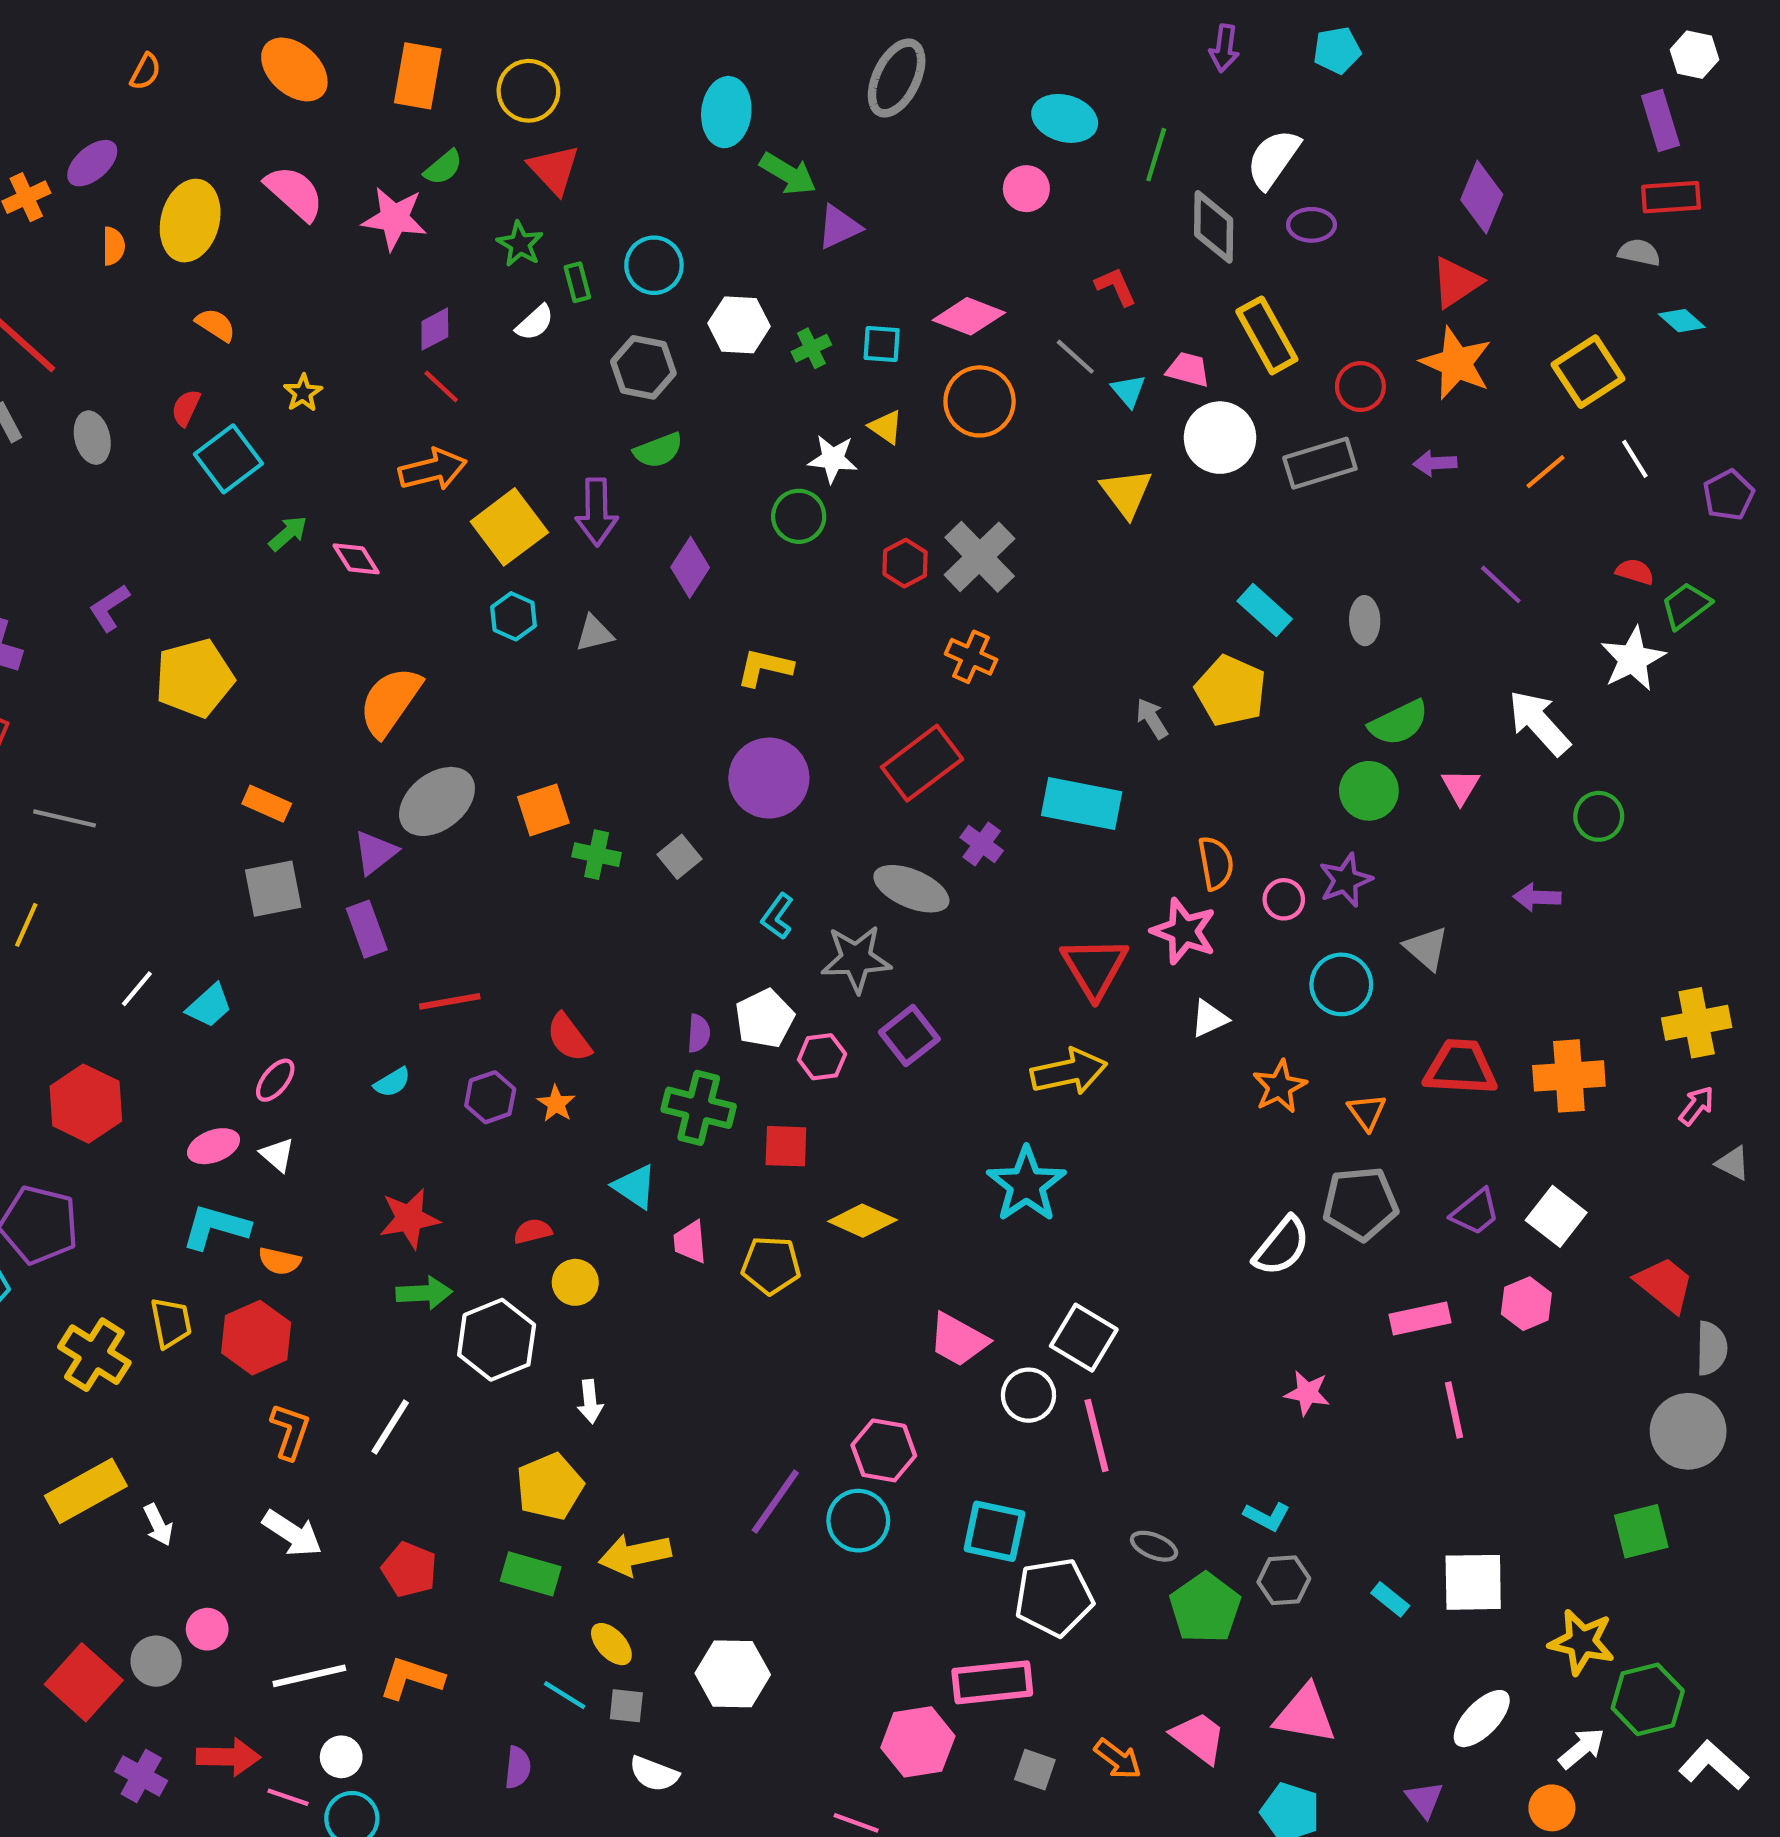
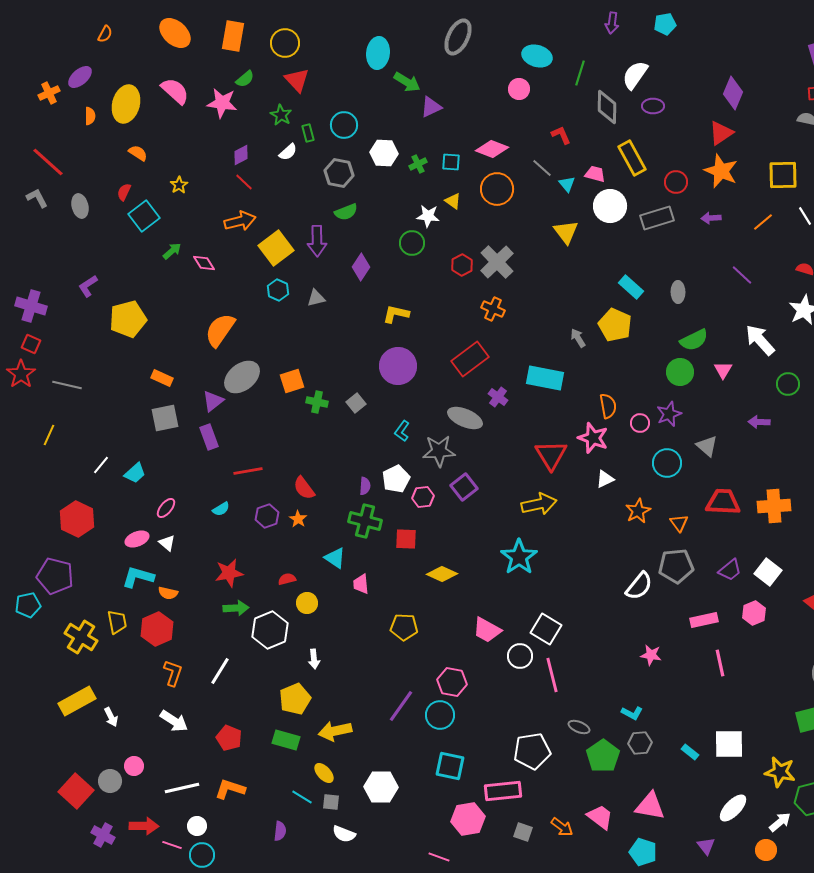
yellow square: (1588, 372) -> (783, 175), turned 32
yellow pentagon: (771, 1265) -> (404, 627), moved
cyan square: (994, 1531) -> (450, 766), moved

